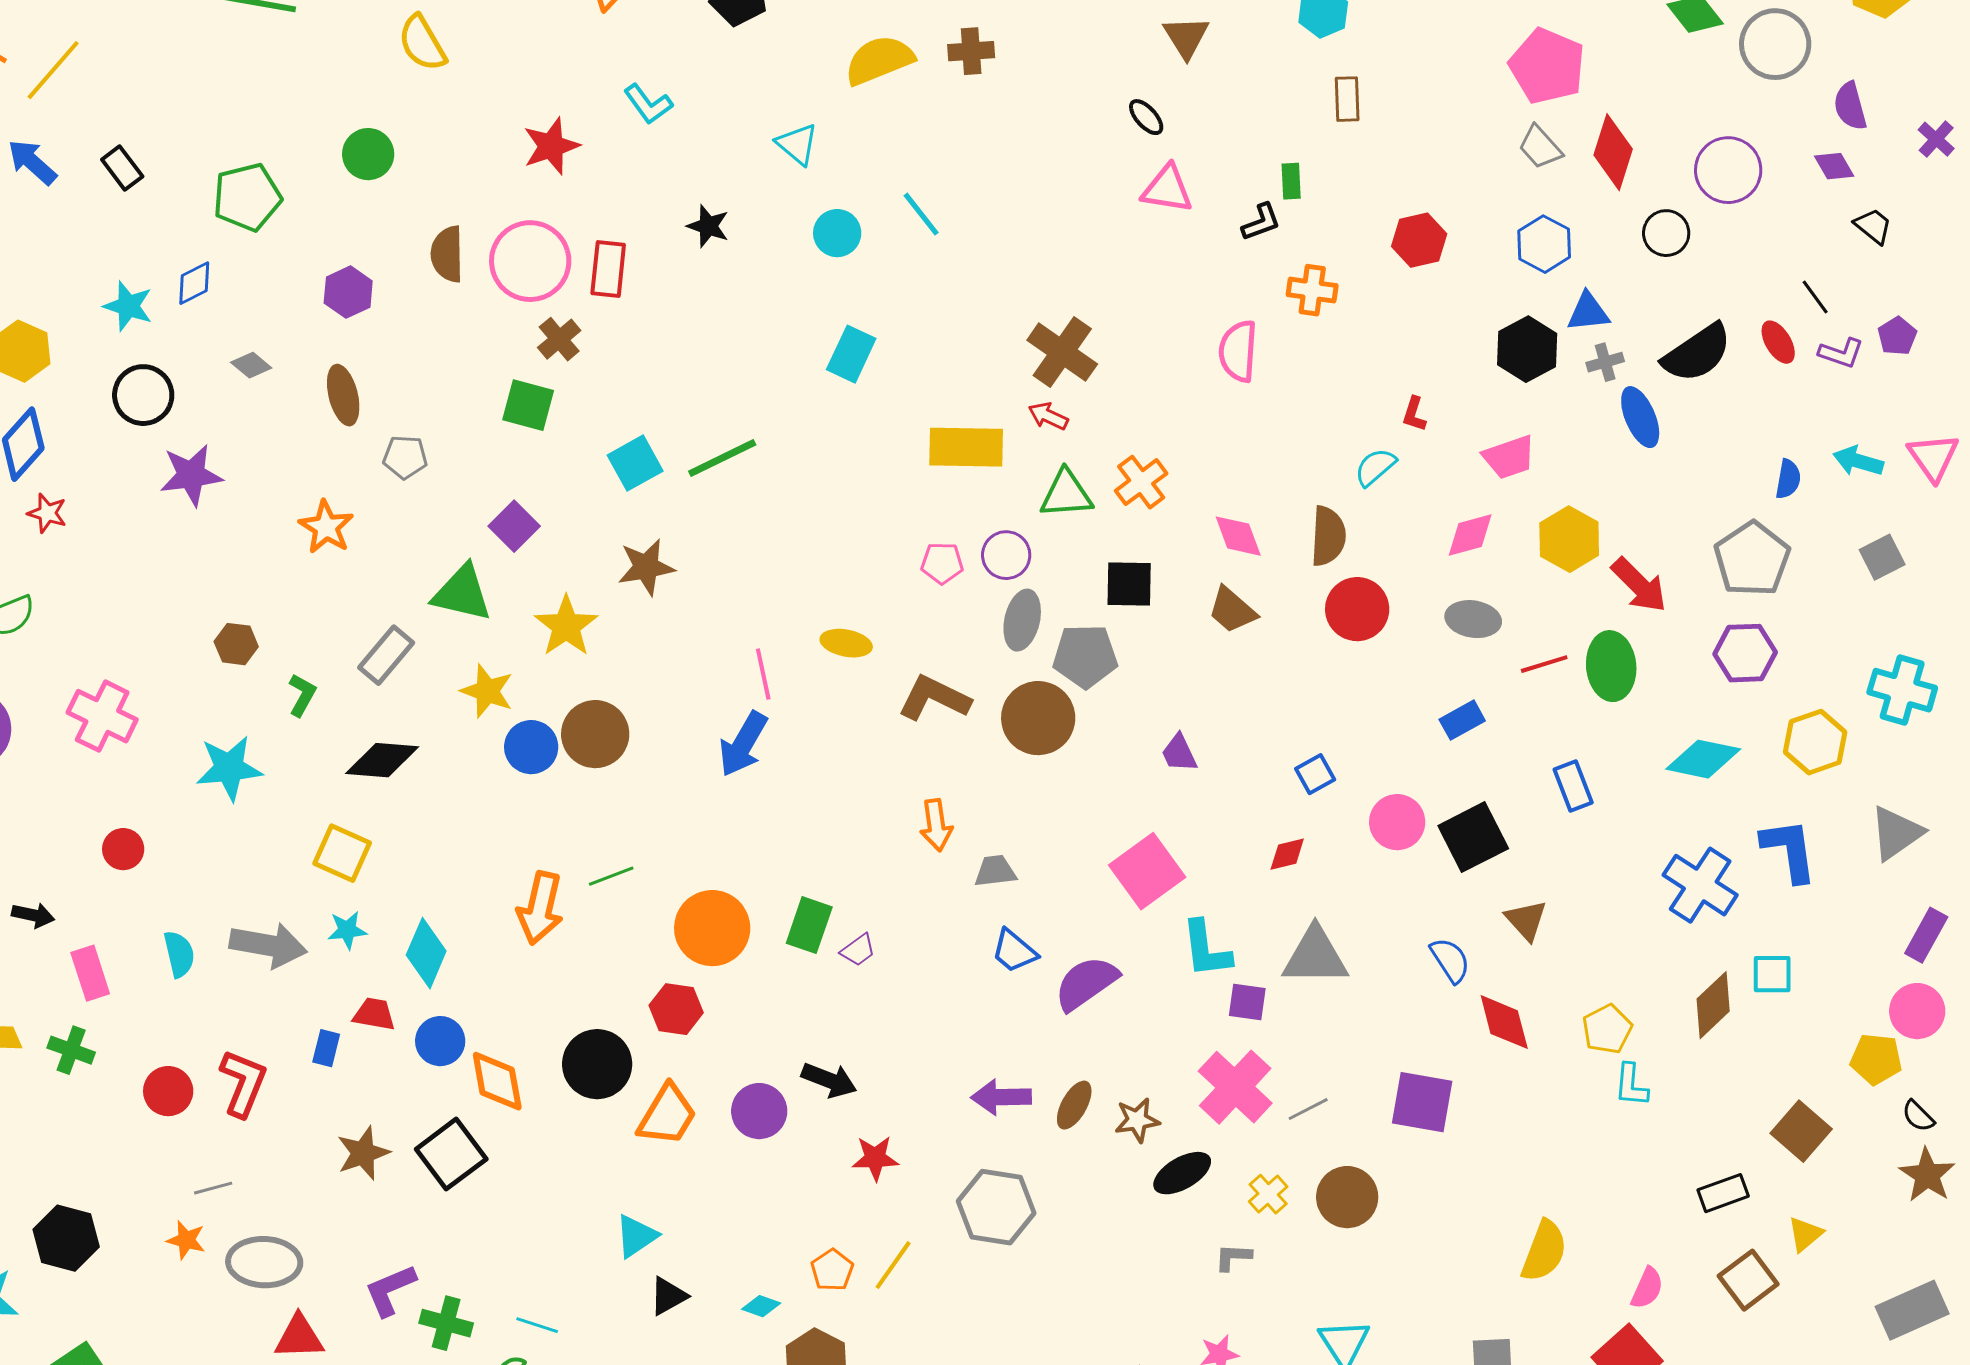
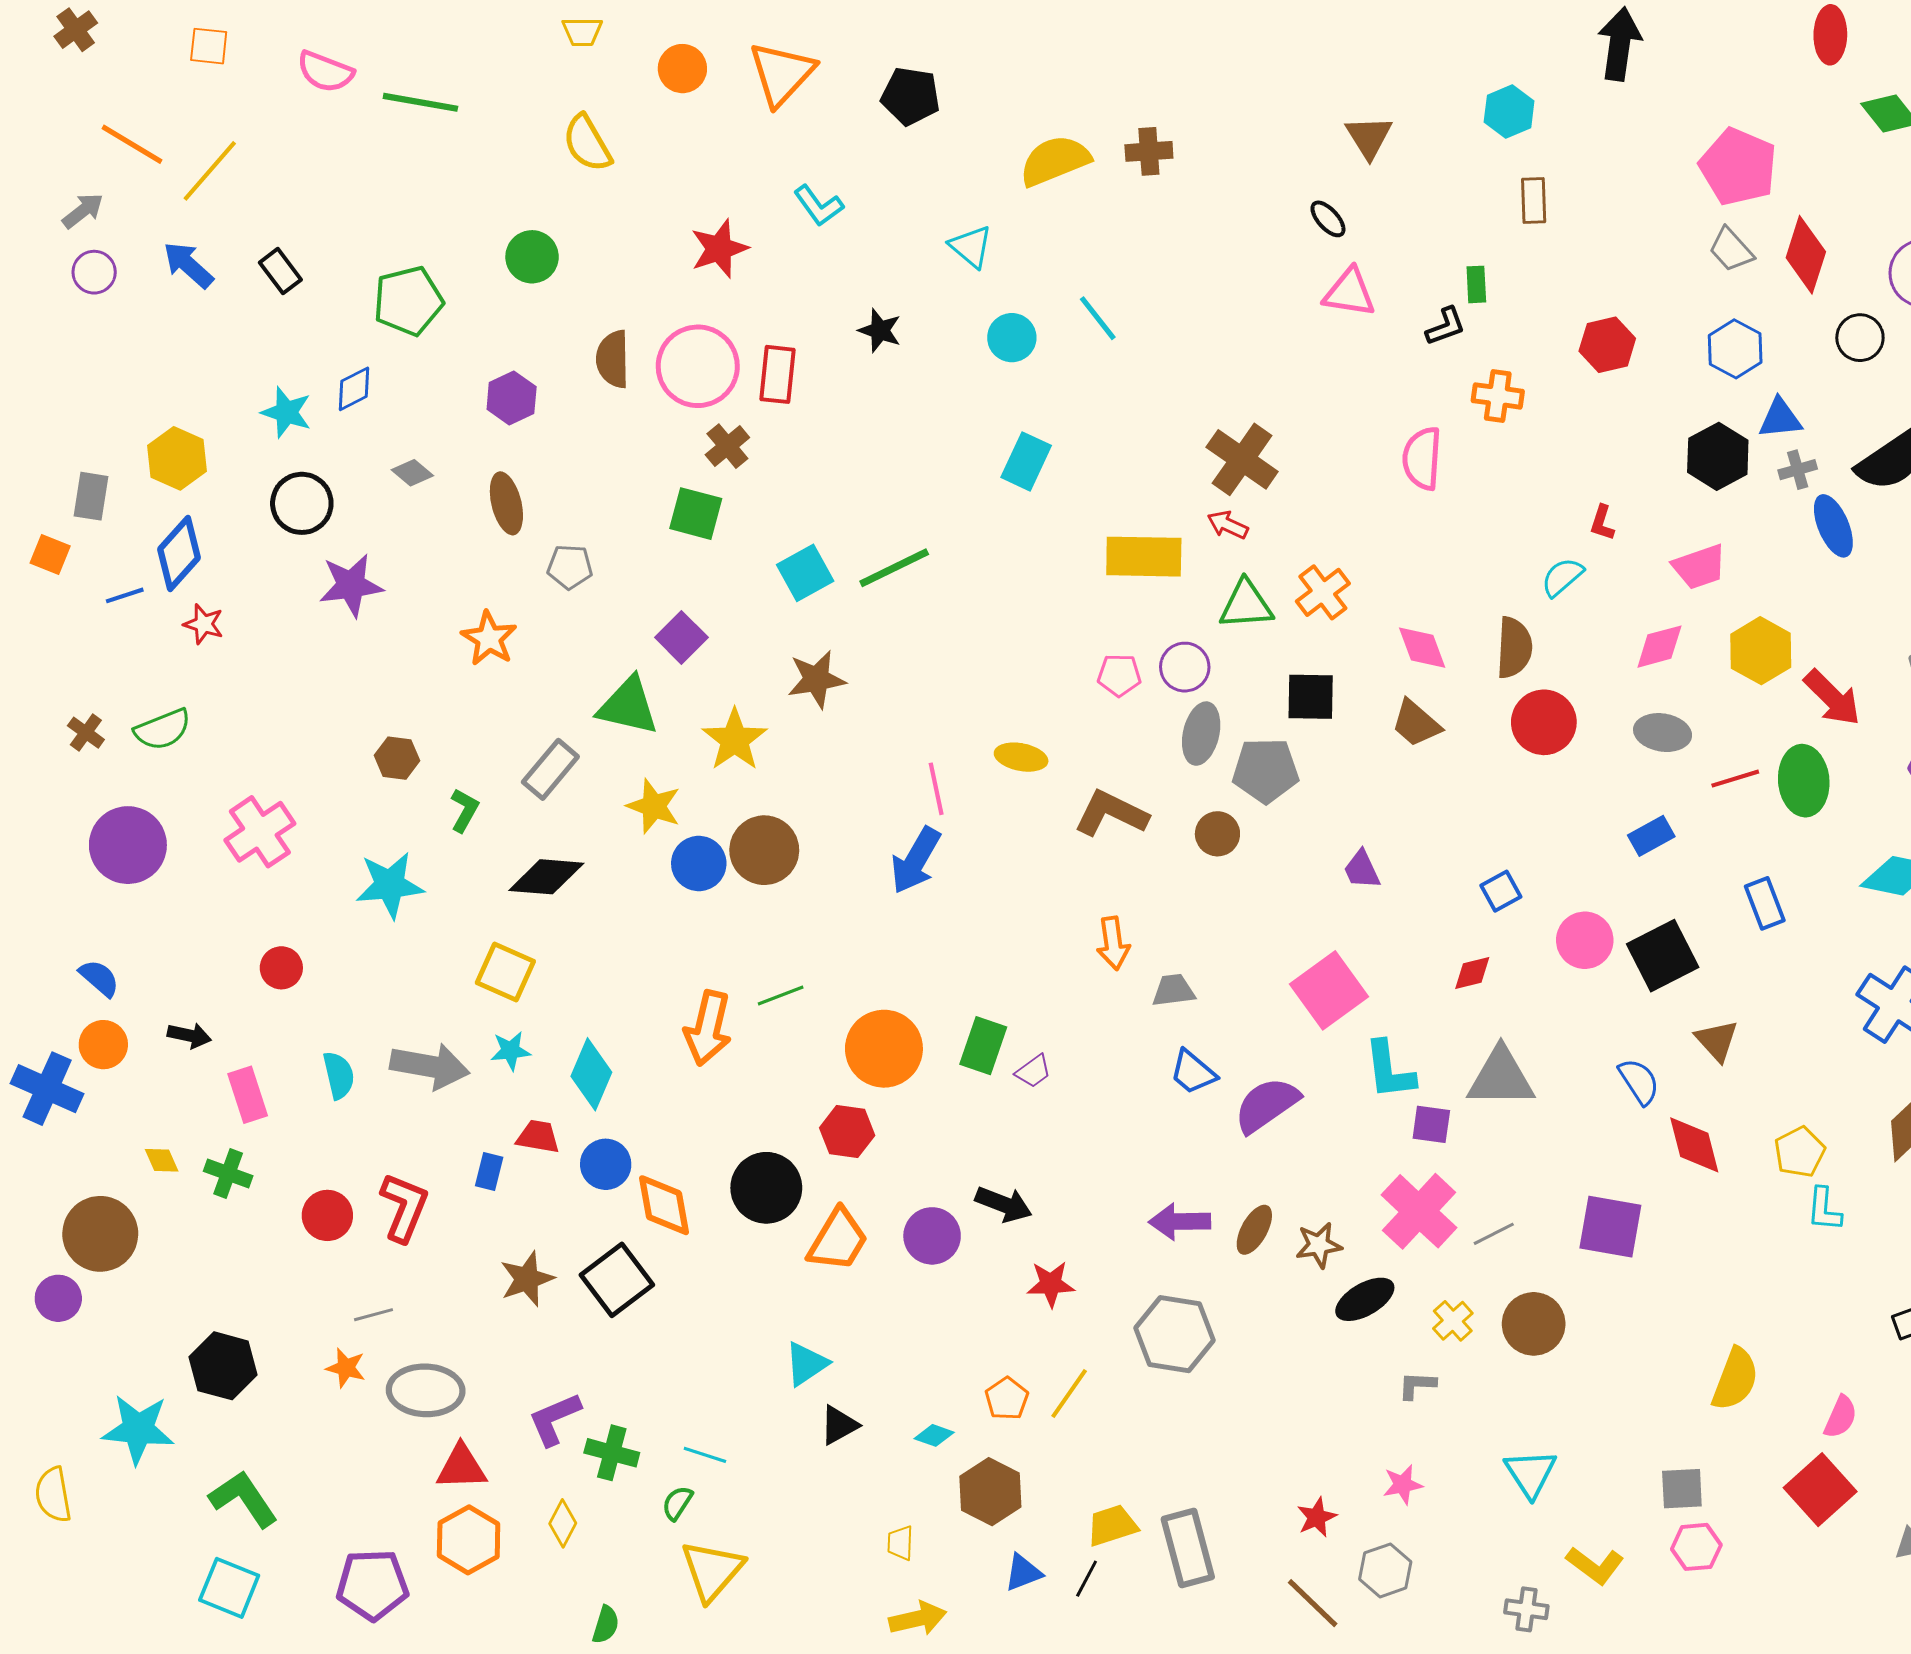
pink cross: (102, 716) -> (260, 832), turned 30
brown circle: (1038, 718) -> (1217, 834), size x0.6

